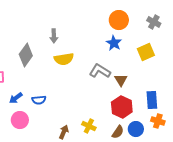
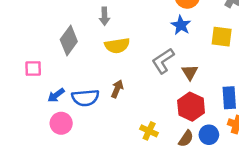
yellow square: (146, 52) -> (222, 37), turned 30
gray L-shape: (100, 71) -> (163, 61), turned -65
blue semicircle: (39, 100) -> (85, 98), size x1.5
brown arrow: (64, 132) -> (117, 89), moved

